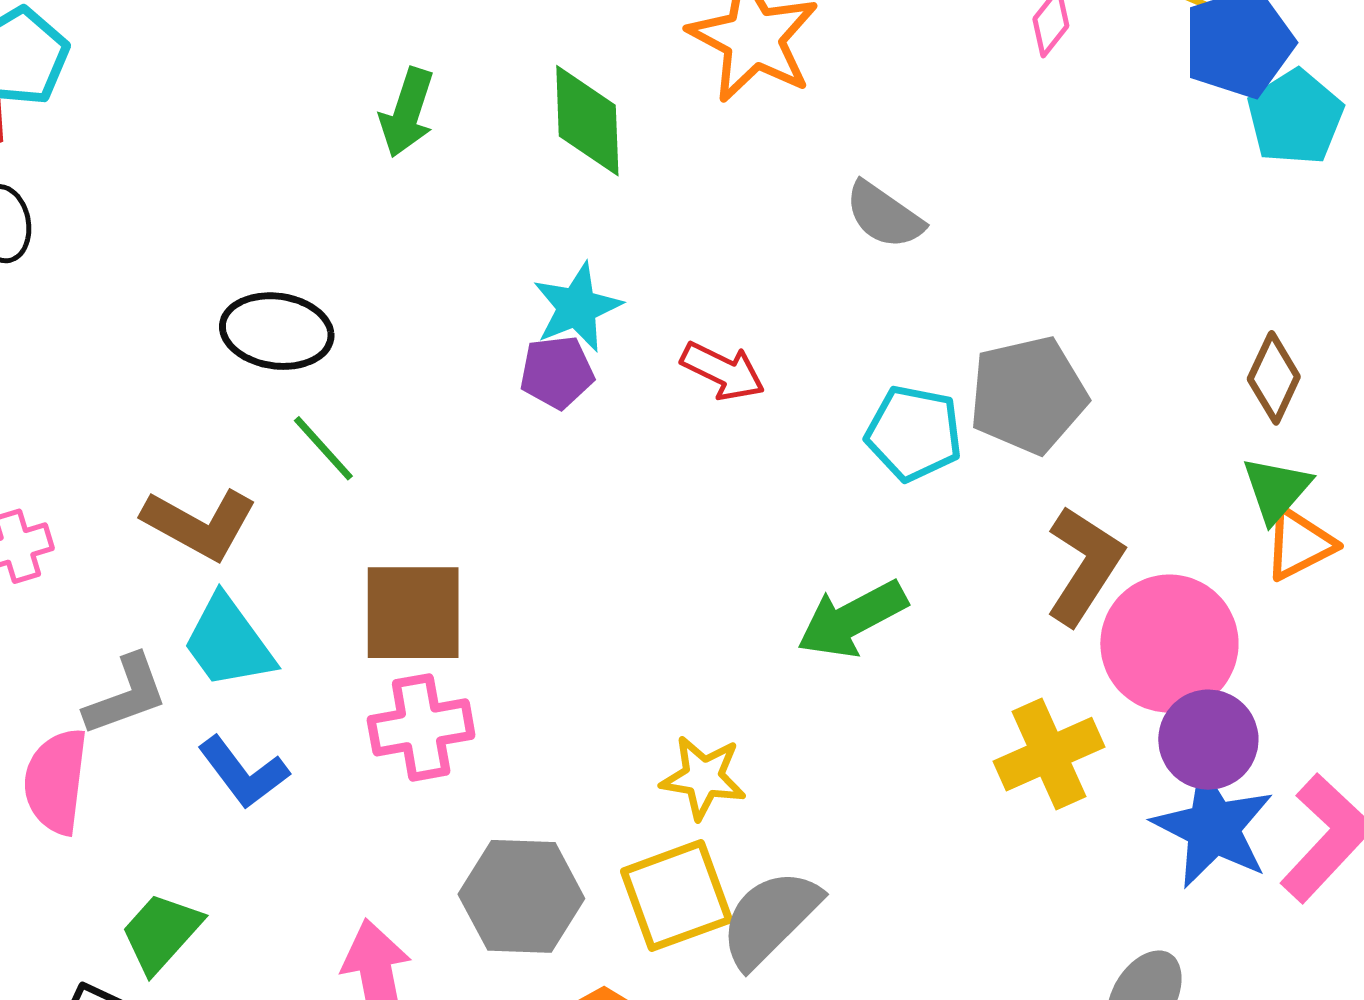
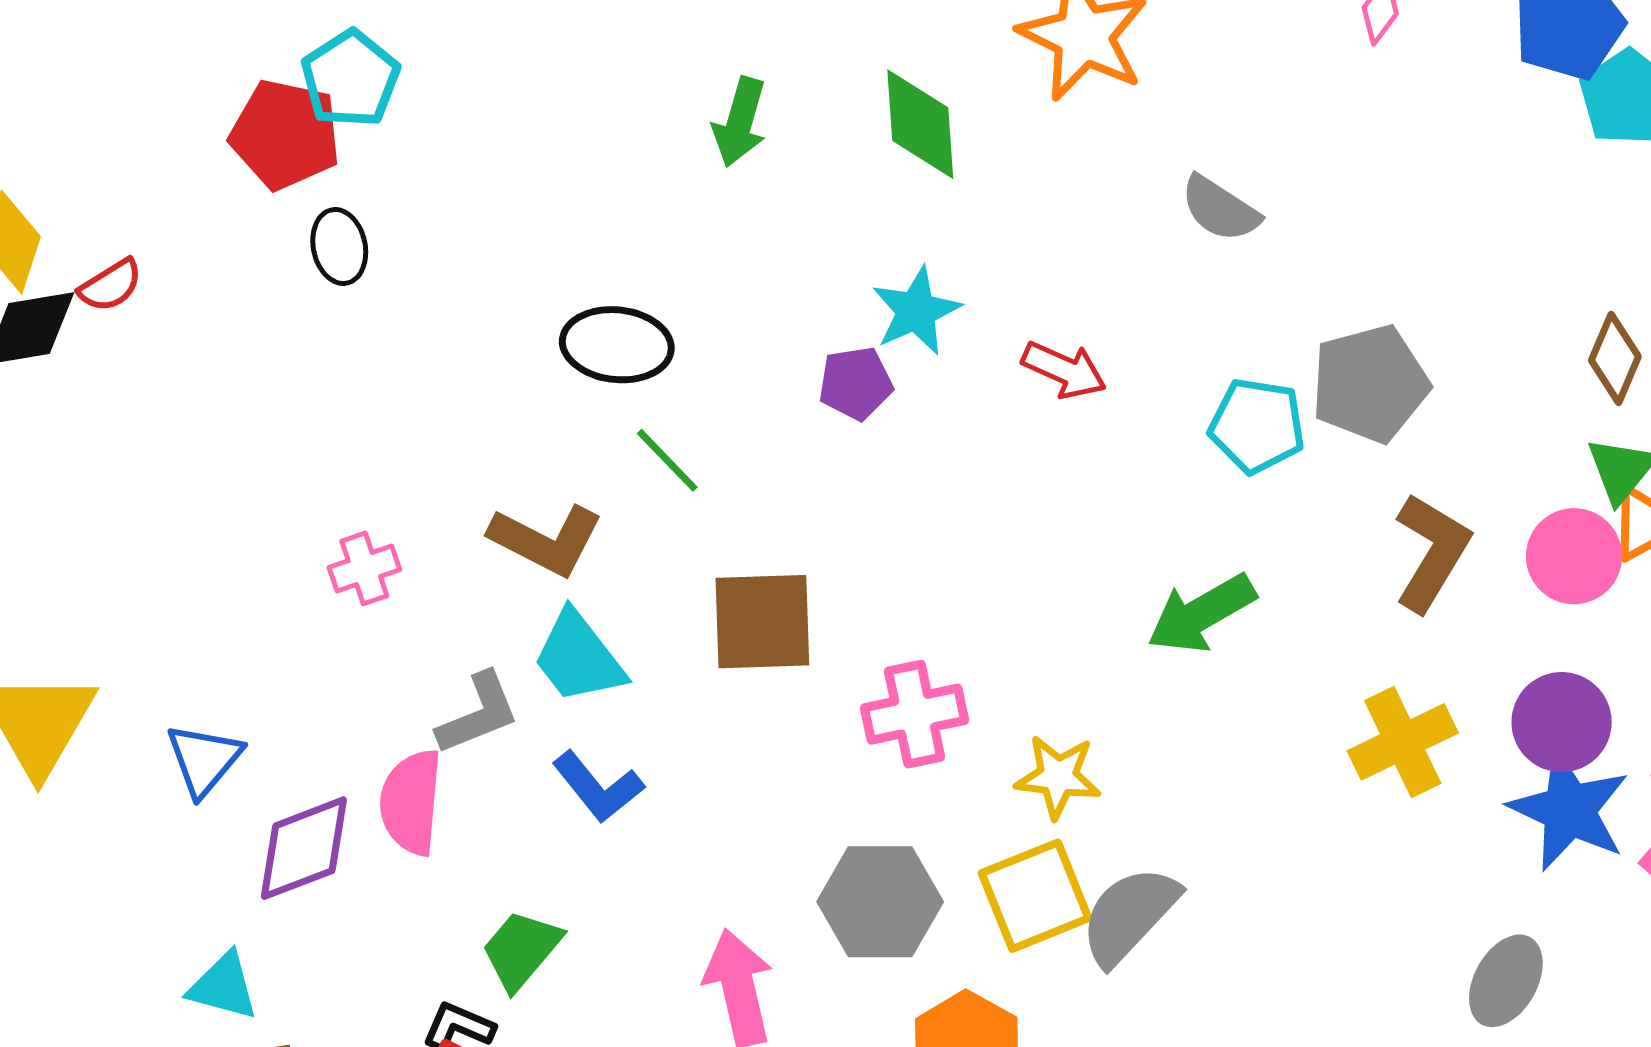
purple pentagon: (557, 372) -> (856, 383), moved
pink circle: (1169, 644) -> (1574, 556), moved, size x0.7
pink cross: (421, 727) -> (915, 714), moved

